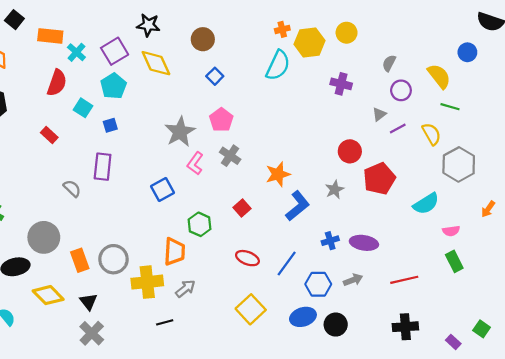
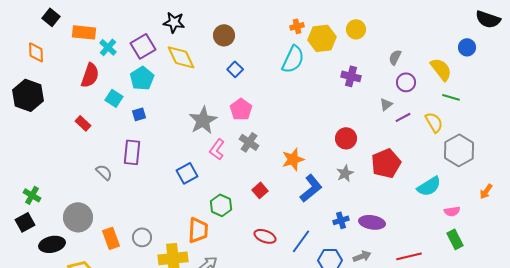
red circle: (350, 151) -> (346, 138), moved
gray circle: (114, 259) -> (142, 237), size x0.7

